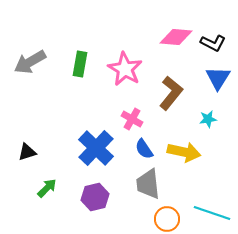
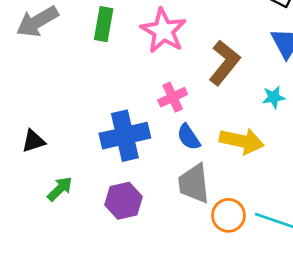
pink cross: (132, 119) -> (173, 97), turned 35
blue cross: (96, 148) -> (125, 136), turned 33
orange circle: (167, 219) -> (228, 215), moved

